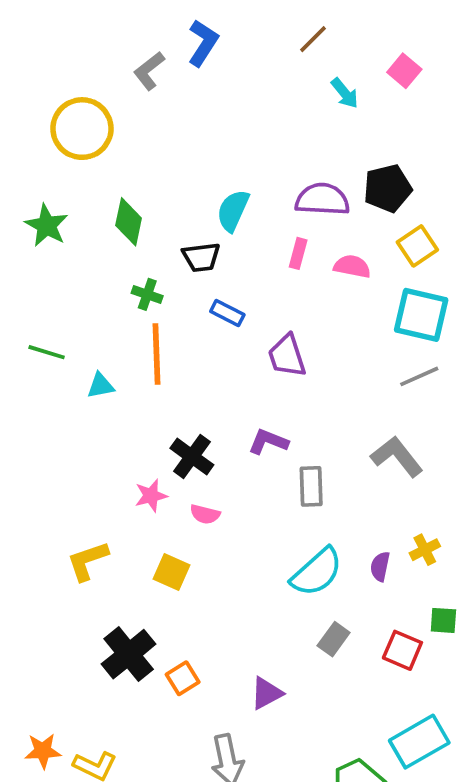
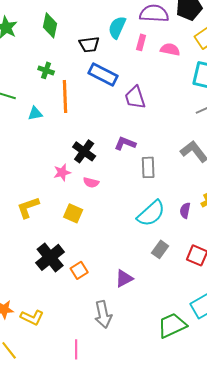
cyan semicircle: (233, 211) -> (117, 27), moved
green cross: (147, 294) -> (46, 70), moved
blue rectangle: (227, 313) -> (103, 74), size x1.6

